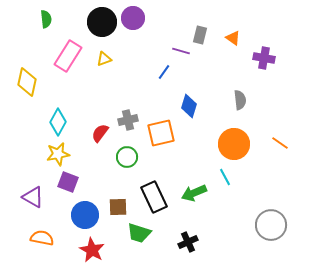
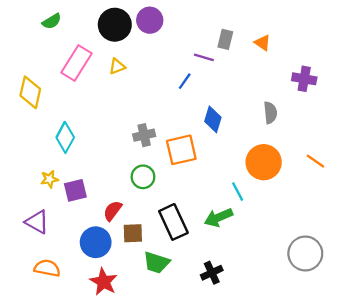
green semicircle: (46, 19) -> (52, 21), turned 66
purple cross: (264, 58) -> (304, 79), moved
red semicircle: (100, 133) -> (113, 211), moved
yellow star: (58, 154) -> (49, 179), moved, size x0.7
cyan line: (225, 177) -> (238, 192), moved
purple square: (68, 182) -> (75, 190), moved, turned -35

